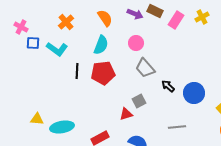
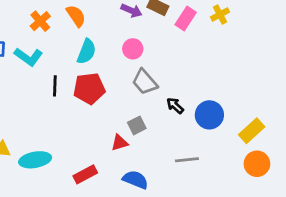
orange semicircle: (105, 18) -> (76, 16), moved

